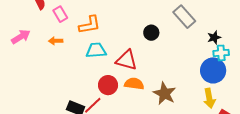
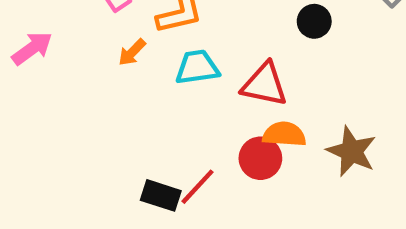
orange arrow: (56, 41) -> (132, 52), moved, turned -40
red circle: (108, 85) -> (260, 158), moved

